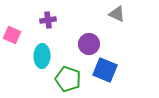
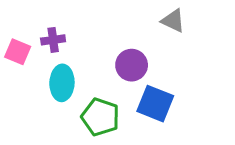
purple cross: (48, 20) -> (53, 40), moved

